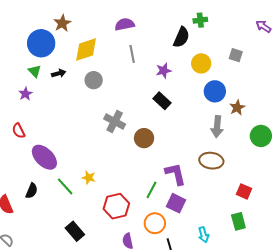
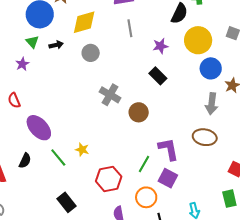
yellow circle: (201, 63) -> (198, 40), size x1.4

